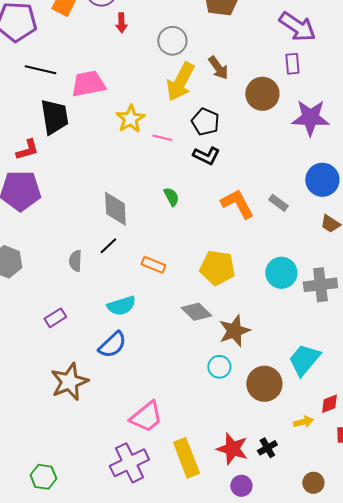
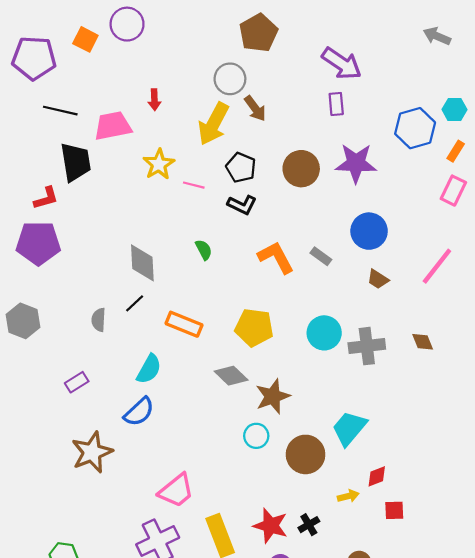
red arrow: (121, 23) -> (154, 100), moved
gray circle: (172, 41) -> (230, 79), moved
brown circle: (262, 94) -> (301, 169), moved
orange rectangle: (153, 265) -> (184, 324), size x1.4
cyan semicircle: (121, 306) -> (149, 369), turned -44

